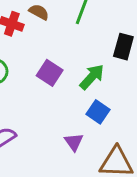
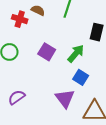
purple triangle: (74, 142) -> (65, 99), size x1.5

